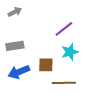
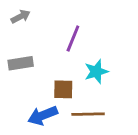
purple line: (64, 29) -> (73, 39), moved, turned -30
blue arrow: (19, 72) -> (43, 116), moved

